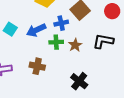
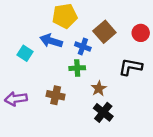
blue cross: (61, 23) -> (83, 47), turned 32
blue arrow: (36, 30) -> (51, 41), moved, turned 42
brown star: (75, 45) -> (99, 89), moved

